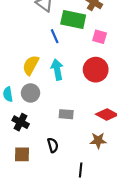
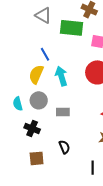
blue line: (55, 36) -> (45, 54), moved
gray rectangle: (66, 114) -> (63, 112), moved

